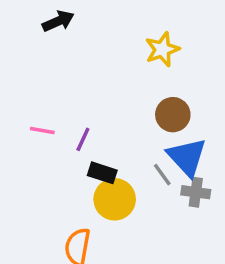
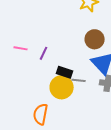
black rectangle: (102, 173) -> (65, 72), moved
gray line: (162, 175) -> (79, 80), moved, turned -48

